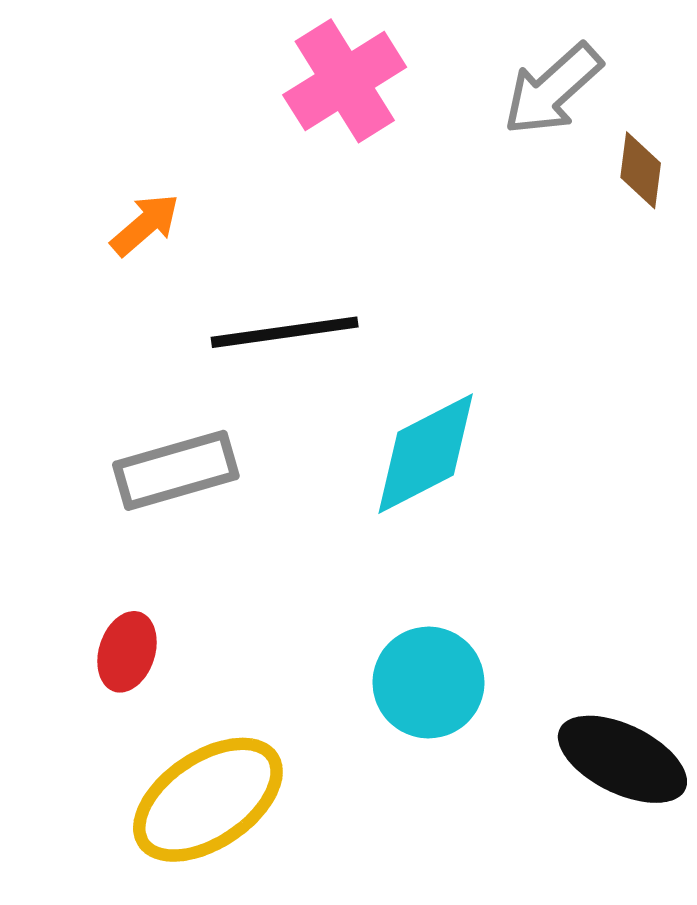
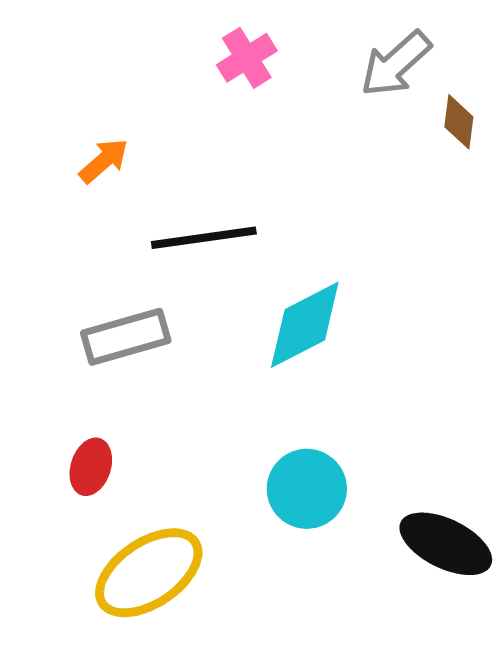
pink cross: (345, 81) -> (247, 58), size x0.7

